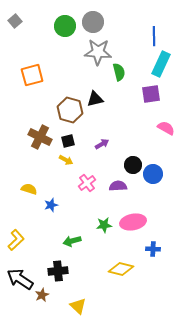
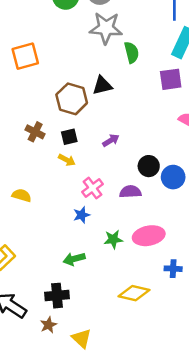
brown cross: (40, 137) -> (35, 132), size x0.7
blue star: (51, 205) -> (81, 215), moved
brown star: (42, 295) -> (48, 325), moved

